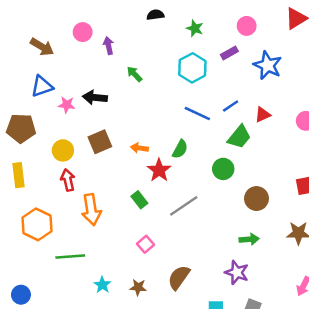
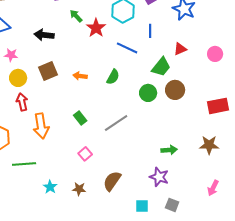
pink star: (67, 105) -> (11, 55), moved
blue line: (231, 106) -> (150, 31), moved, turned -56
red star: (159, 170) -> (96, 28), moved
brown circle: (256, 199) -> (175, 90), moved

